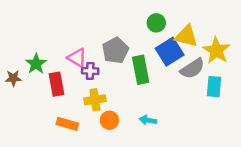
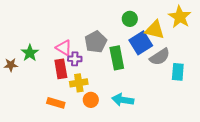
yellow star: (216, 51) -> (180, 17), moved
red rectangle: (57, 84) -> (61, 69), moved
cyan arrow: (148, 120) -> (123, 100), size x1.5

